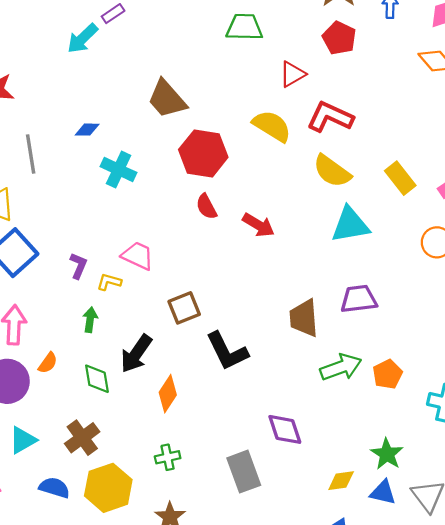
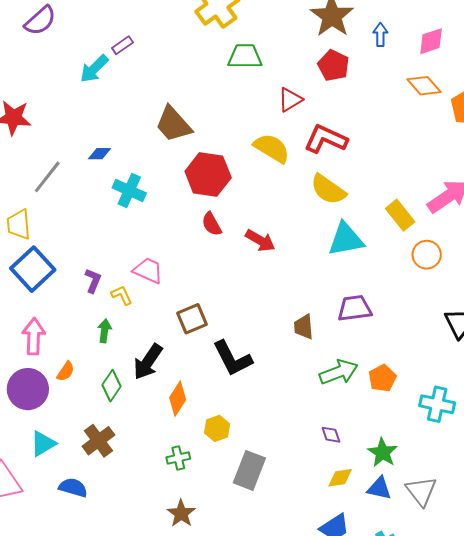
gray line: (31, 154) -> (47, 177), turned 48
yellow rectangle: (400, 178) -> (400, 215), moved
yellow L-shape: (109, 282) -> (122, 295), turned 50
brown trapezoid: (304, 318) -> (304, 327), size x0.7
green diamond: (97, 379) -> (112, 386), turned 44
purple diamond: (285, 429) -> (331, 435), moved, size x0.6
gray rectangle: (244, 472) -> (249, 470), turned 42
yellow hexagon: (108, 488) -> (217, 428), moved, size x0.6

